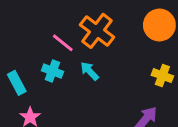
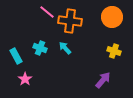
orange cross: (97, 31) -> (70, 21), turned -30
pink line: (63, 43) -> (47, 12), moved

